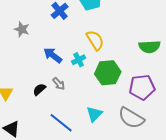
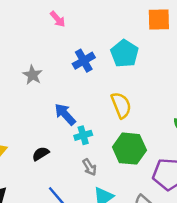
cyan cross: (79, 60) -> (83, 135), moved
gray arrow: (59, 84) -> (89, 167), moved

